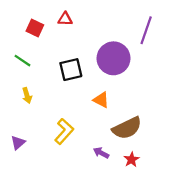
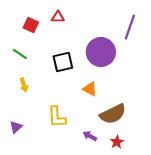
yellow L-shape: (64, 131) -> (57, 117), turned 135

